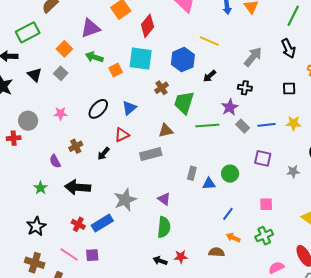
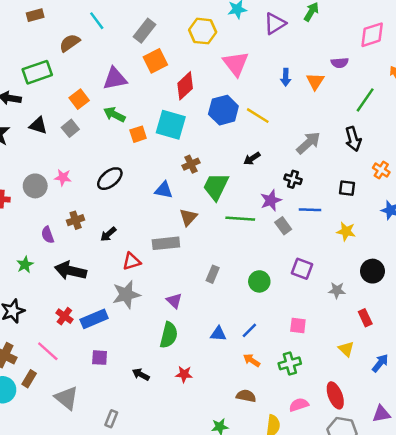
blue hexagon: (183, 60) -> (223, 110), moved
black triangle: (35, 75) -> (38, 125), turned -35
blue triangle: (129, 108) -> (164, 190), moved, turned 42
gray circle: (28, 121) -> (35, 186), moved
blue line: (267, 125) -> (310, 210), moved
brown triangle: (166, 131) -> (188, 217), turned -42
red triangle: (122, 135) -> (132, 261), moved
blue triangle: (209, 184) -> (218, 334), moved
brown semicircle: (217, 252) -> (246, 396), moved
purple square: (92, 255) -> (100, 358), moved
black arrow: (160, 261) -> (141, 374), moved

